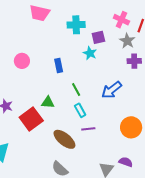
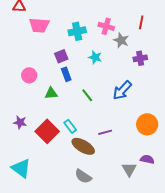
pink cross: (121, 20) -> (106, 26), moved
purple square: (98, 37) -> (61, 56), moved
gray star: (127, 41) -> (121, 40), moved
green triangle: (48, 102) -> (51, 93), moved
cyan rectangle: (80, 110) -> (70, 126), moved

